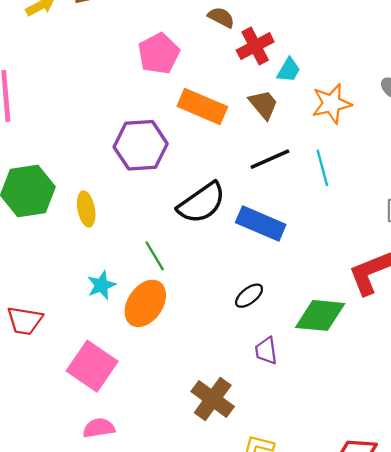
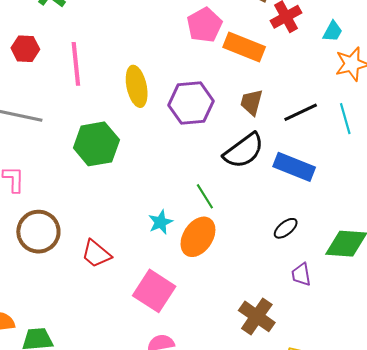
cyan trapezoid: (289, 70) -> (333, 31), moved
brown trapezoid: (263, 105) -> (252, 102), moved, turned -124
orange rectangle: (202, 106) -> (244, 47), moved
yellow ellipse: (86, 209) -> (137, 86), moved, size x1.4
red trapezoid: (25, 321) -> (96, 254), turned 32

